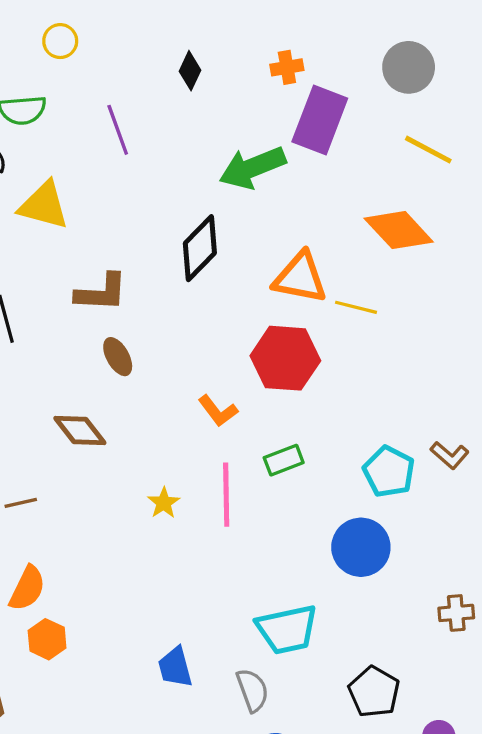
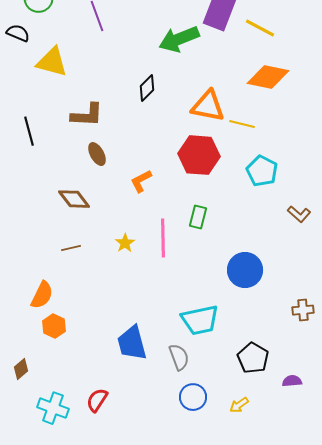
yellow line: (428, 150) -> (260, 28), moved
orange diamond: (399, 230) -> (268, 77), turned -36
black diamond: (200, 248) -> (147, 88), size x0.7
orange L-shape: (218, 411) -> (141, 181), moved, turned 100
green rectangle: (284, 460) -> (198, 217), turned -55
cyan pentagon: (389, 472) -> (262, 171), moved
brown line: (21, 503) -> (71, 248), moved
blue trapezoid: (175, 667) -> (132, 343), size x1.4

